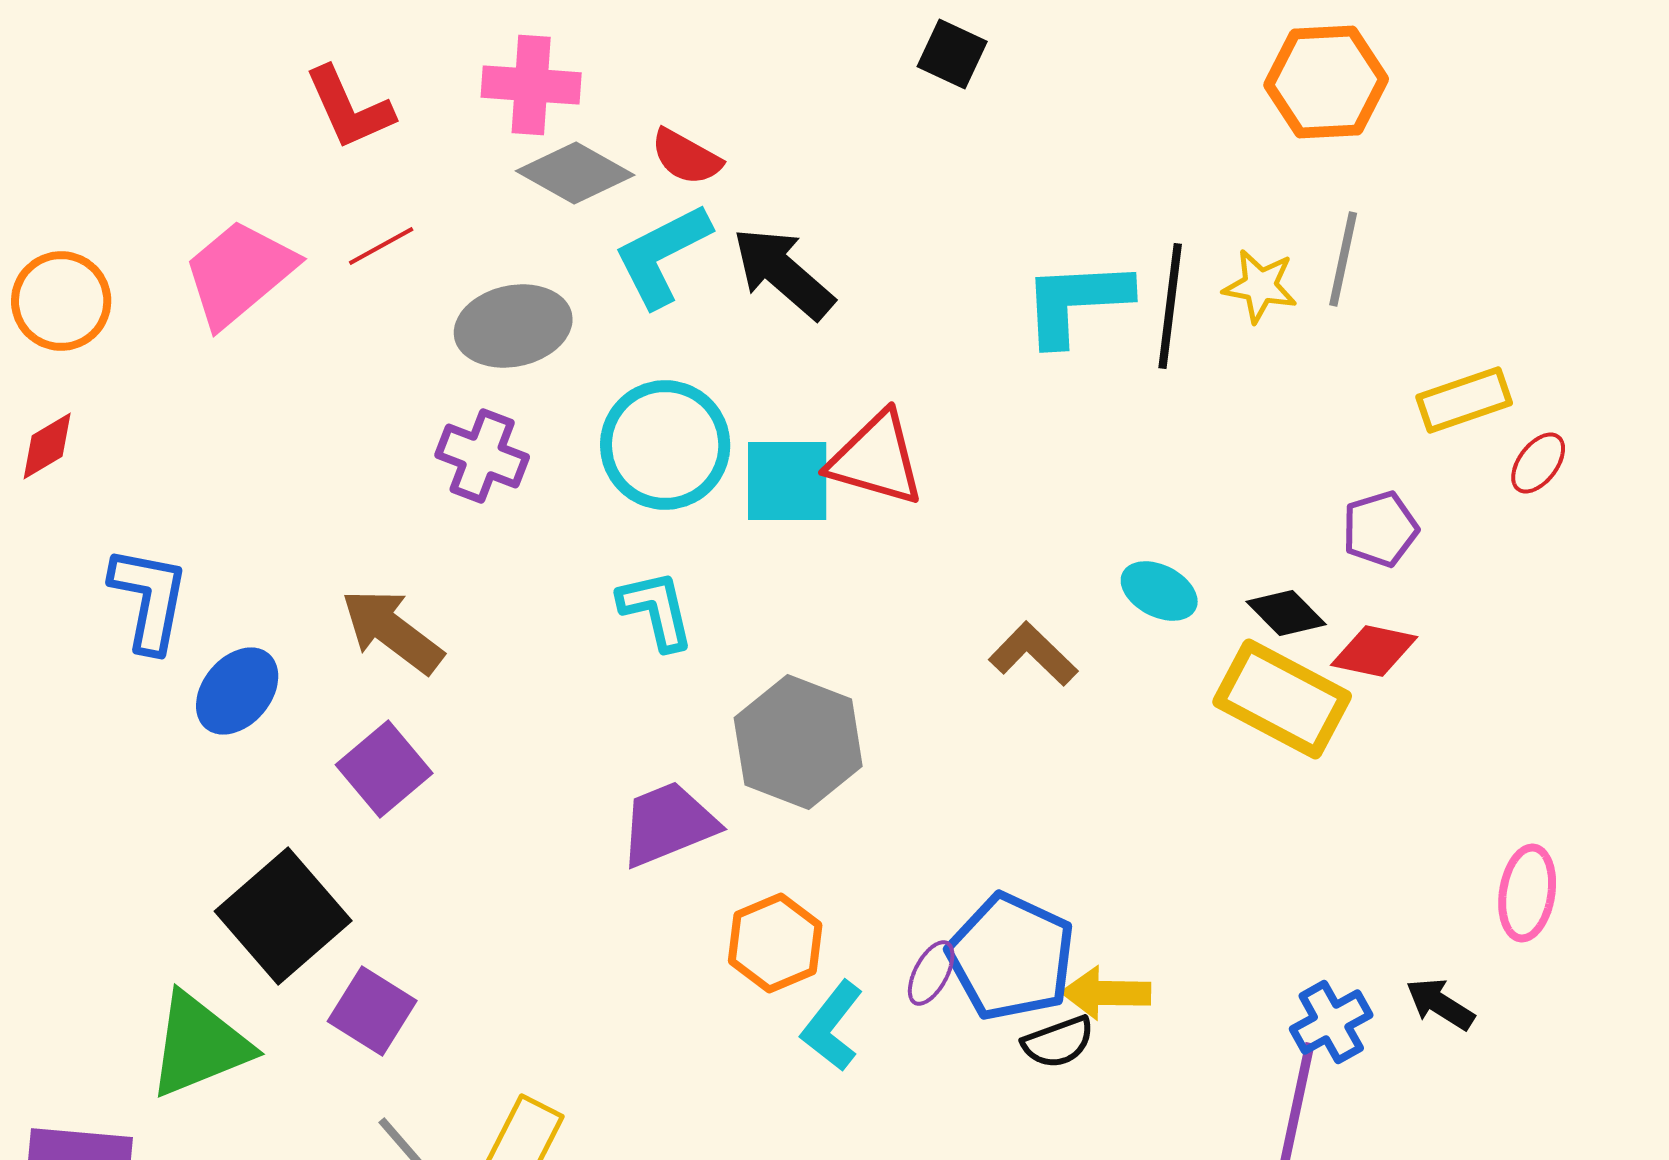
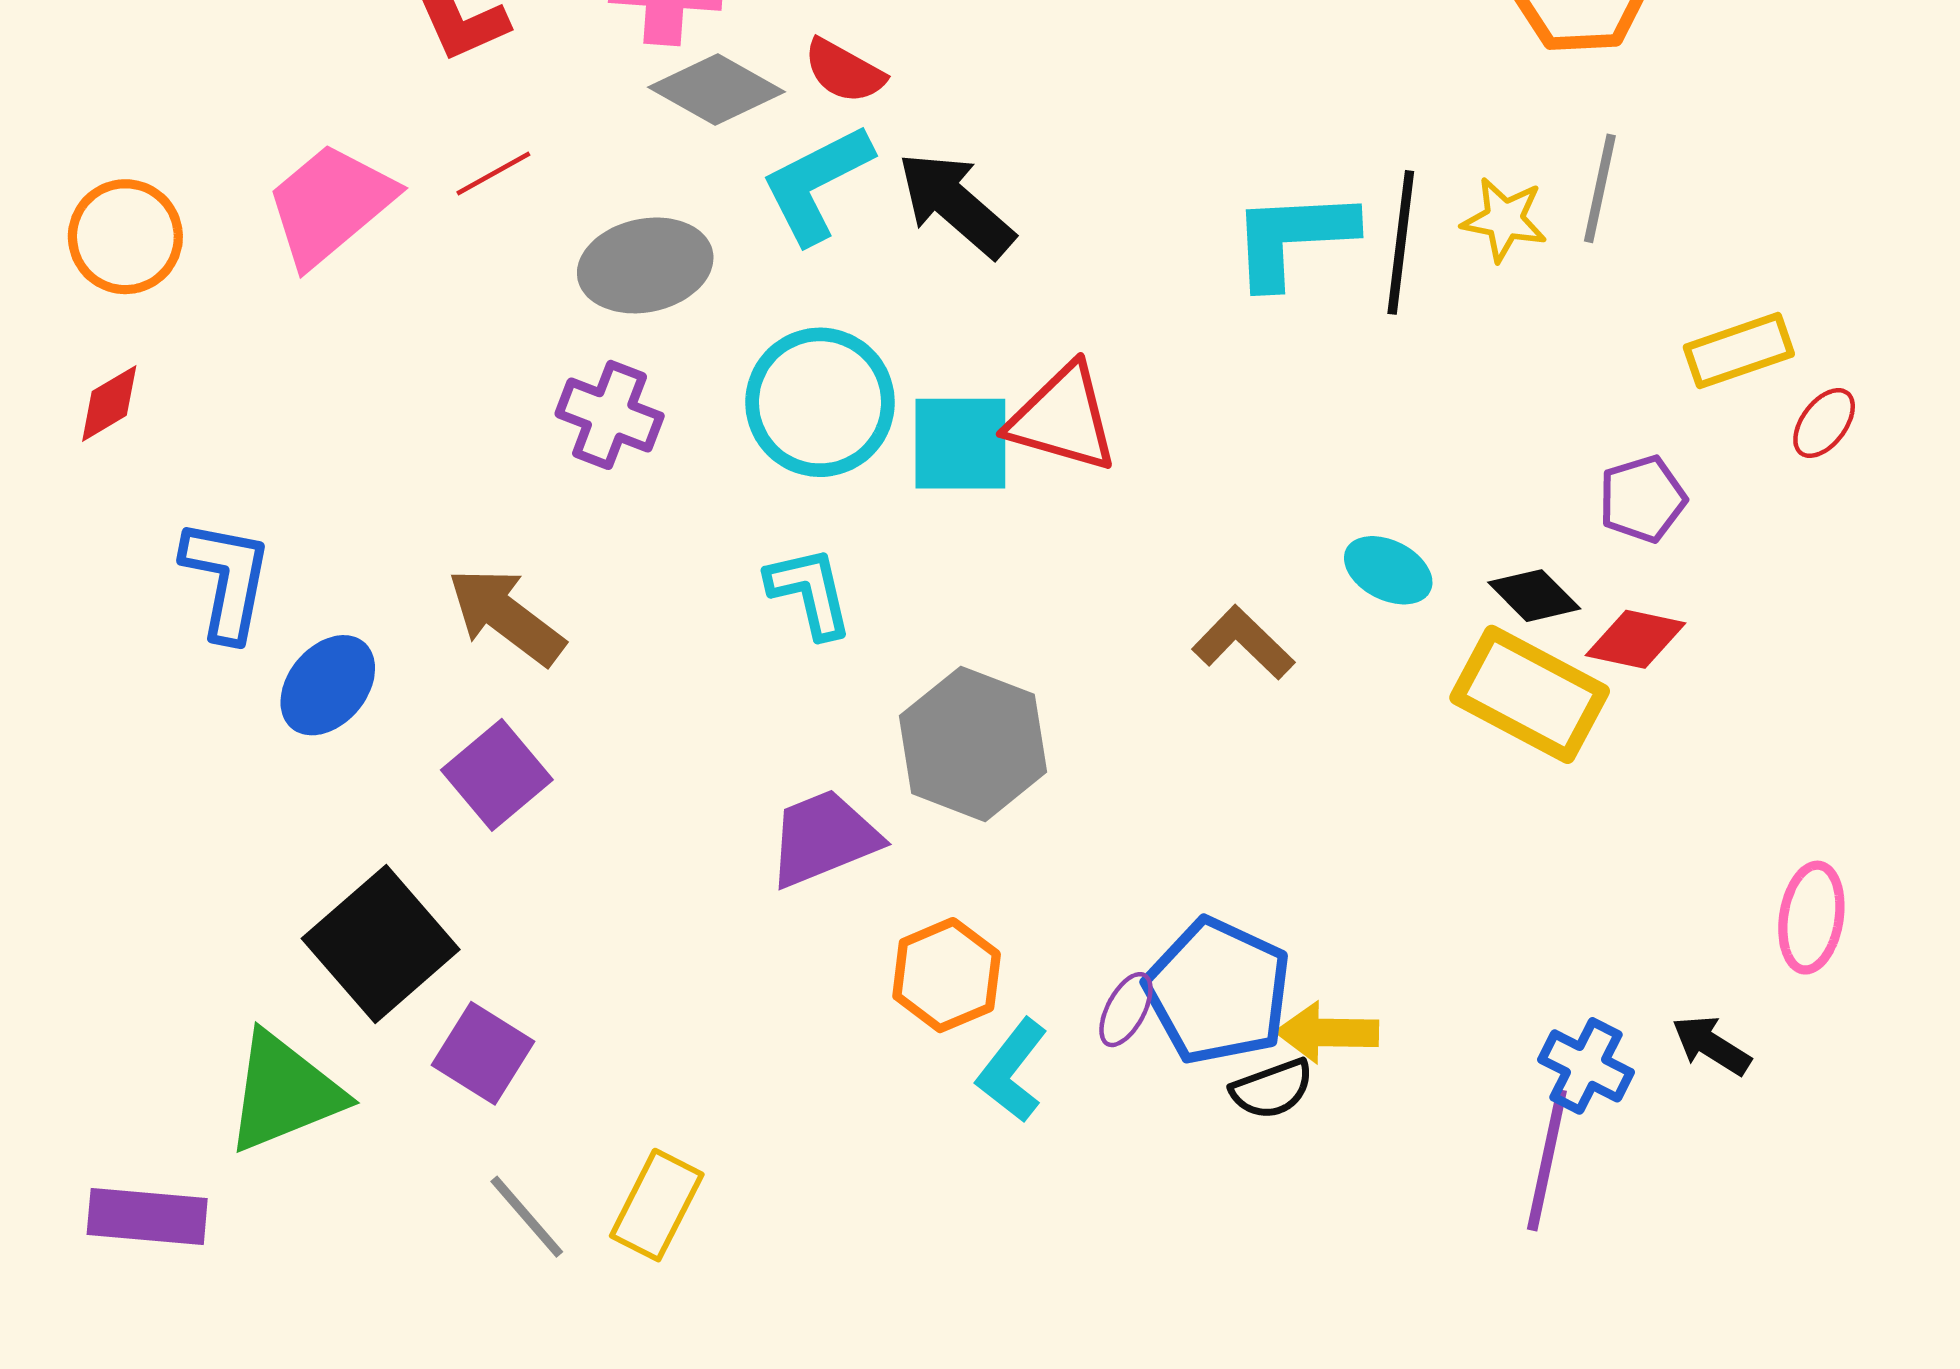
blue cross: (1331, 1022) -> (1586, 1066), turned -34

